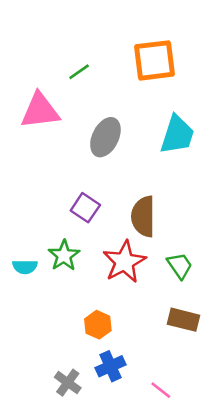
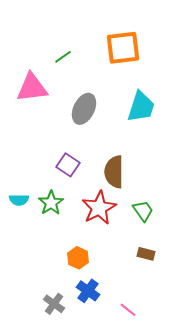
cyan semicircle: (25, 267) -> (19, 200), moved
brown rectangle: (183, 320) -> (146, 254), size x0.7
blue cross: (110, 366) -> (88, 291), turned -30

